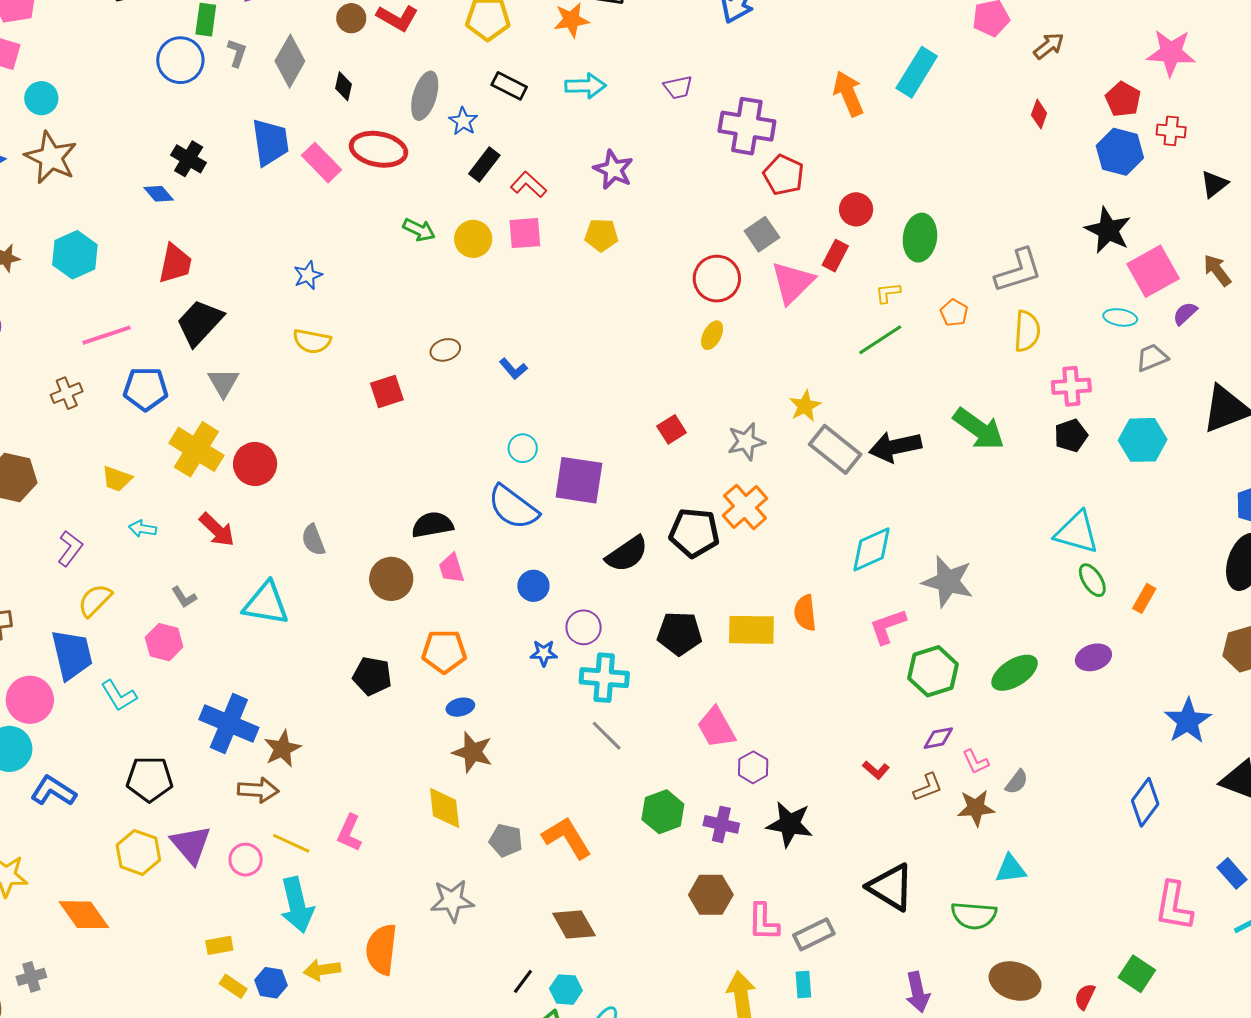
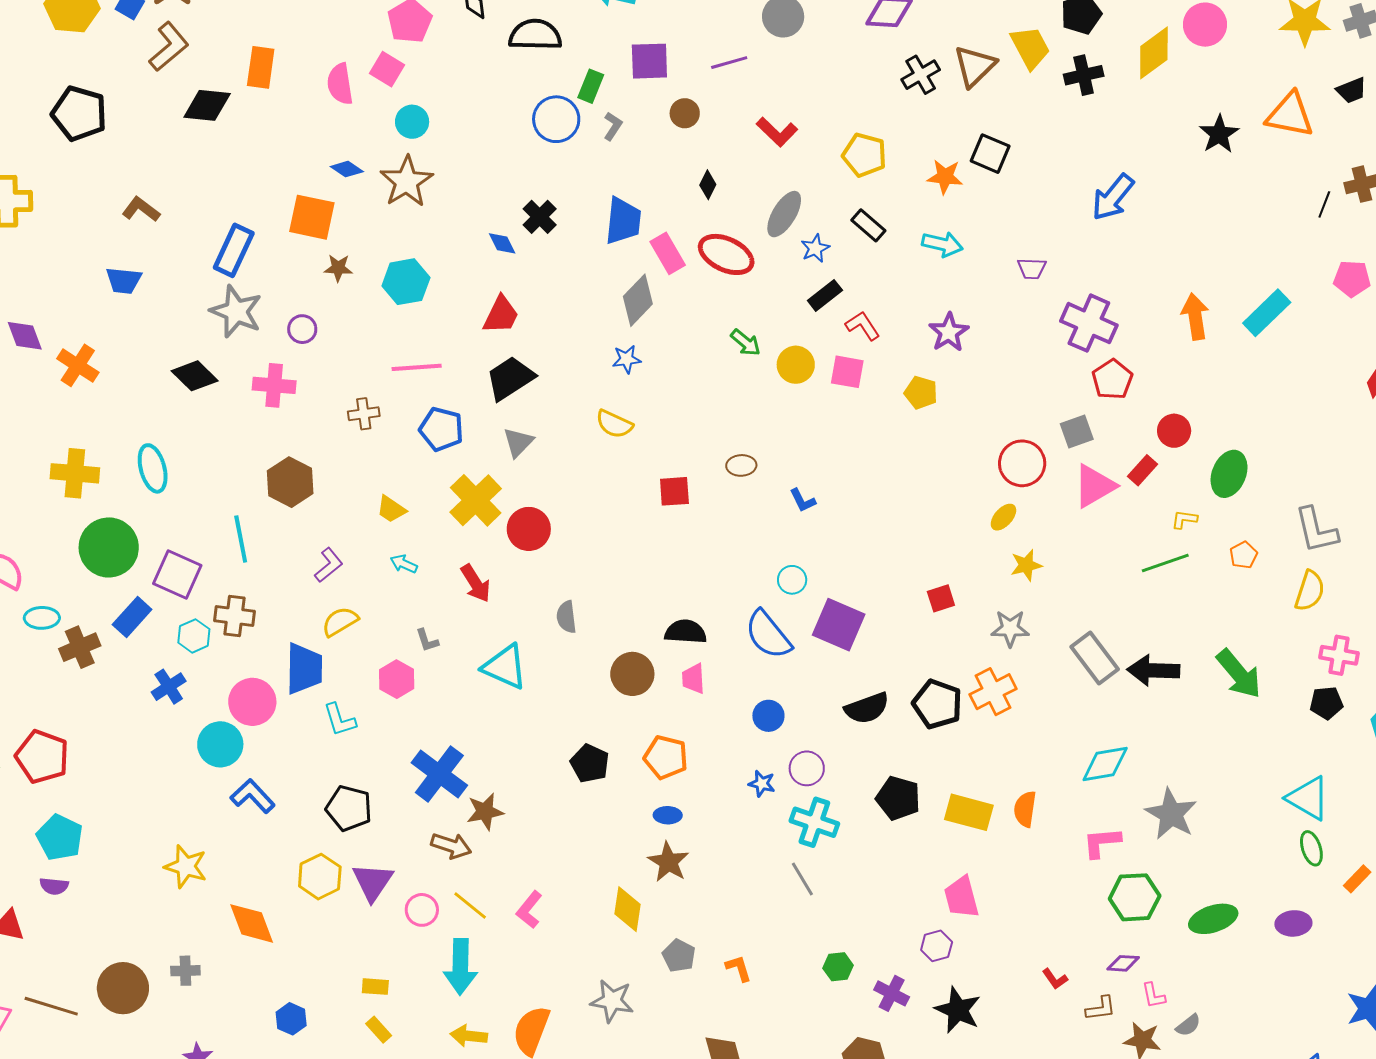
brown circle: (351, 18) -> (685, 113), moved
gray diamond: (290, 61) -> (638, 300), moved
gray L-shape: (1018, 271) -> (1316, 530), turned 80
yellow star: (805, 406) -> (1026, 565), moved
pink trapezoid: (716, 728) -> (961, 897), moved
green hexagon: (663, 812) -> (838, 967), size x0.7
orange L-shape: (567, 838) -> (739, 968), size x0.6
blue hexagon: (271, 983) -> (291, 1019), moved

